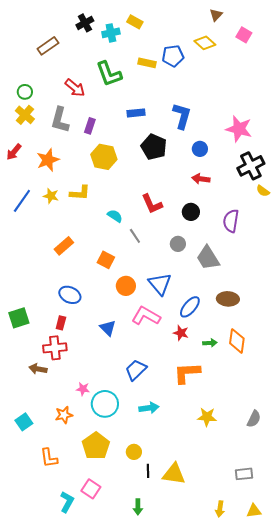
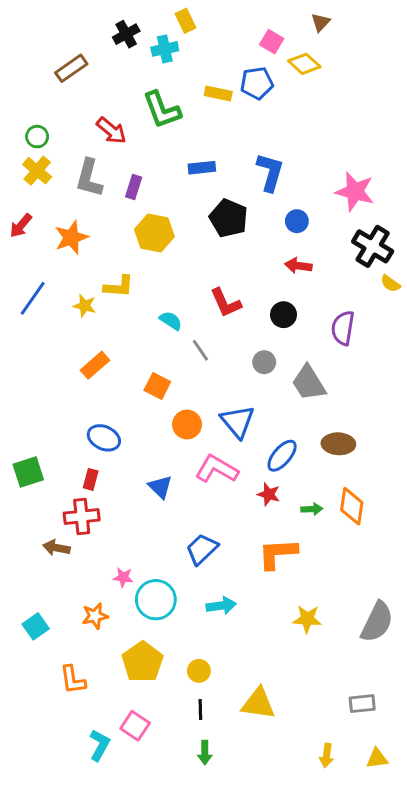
yellow rectangle: (135, 22) -> (186, 21), moved, turned 35
pink square: (244, 35) -> (272, 42), moved
black cross: (251, 166) -> (373, 246), turned -32
yellow star: (51, 196) -> (85, 306), moved
gray semicircle: (254, 419) -> (377, 622), size x1.6
black line: (148, 471) -> (200, 709), moved

